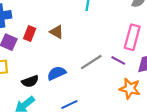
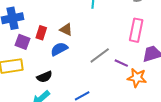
purple line: (118, 60) -> (121, 63), moved
blue semicircle: (56, 73) -> (59, 49), moved

